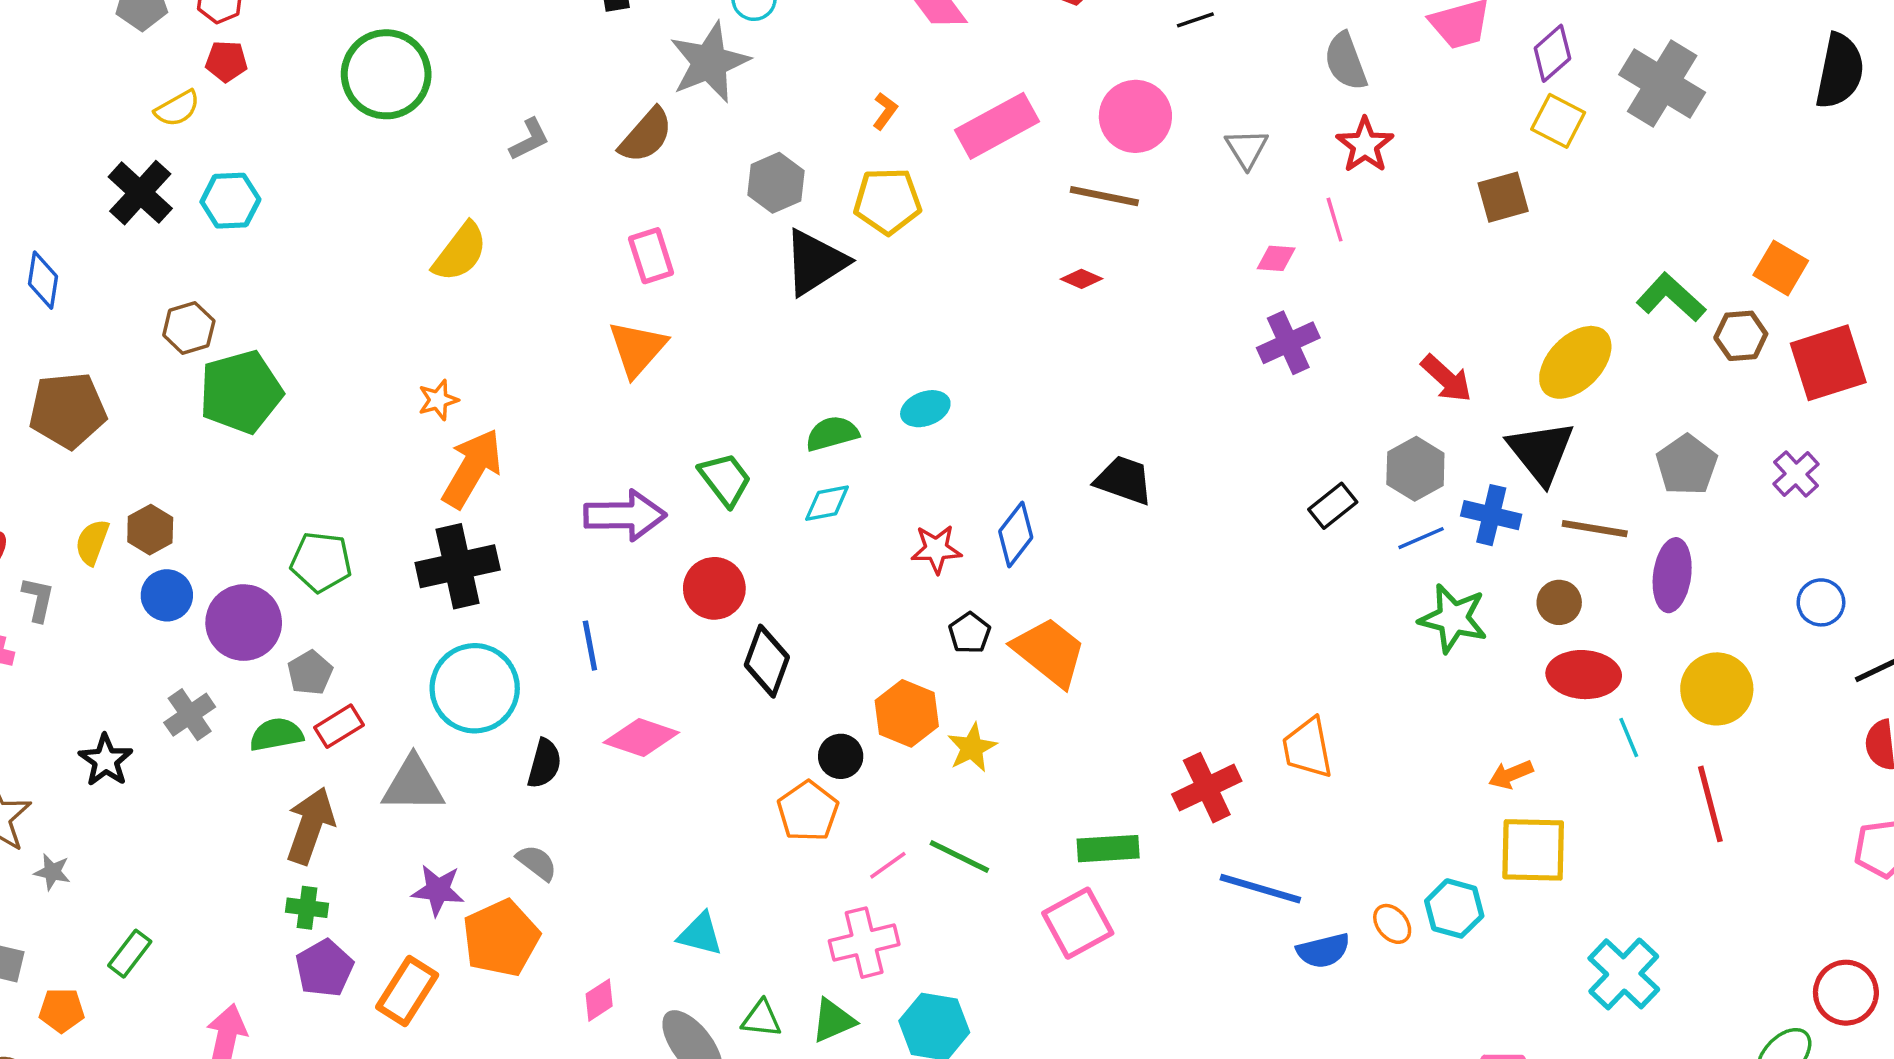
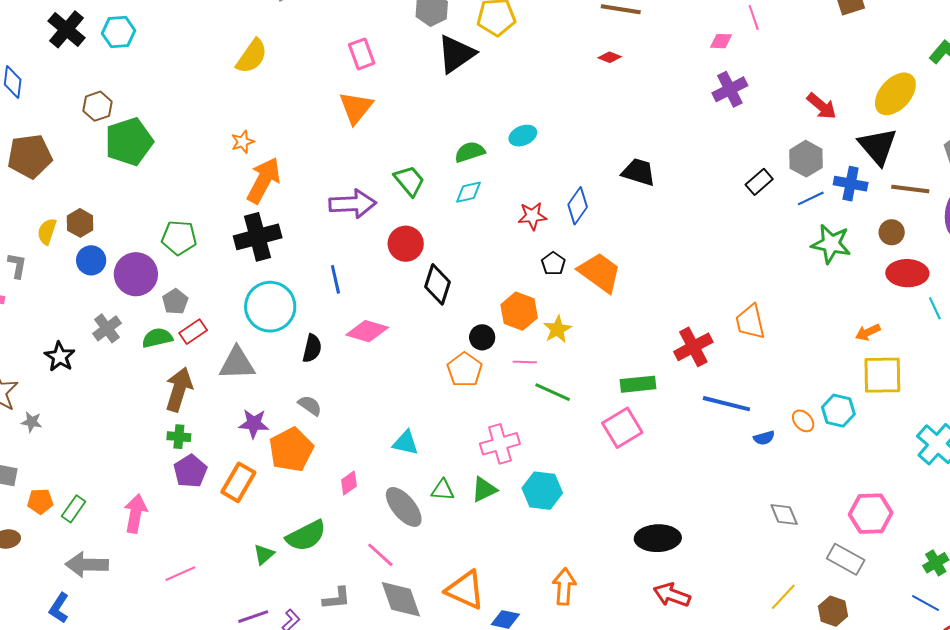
pink line: (888, 865) -> (525, 362), moved, turned 40
blue semicircle: (1323, 951) -> (764, 438), size x0.7
green rectangle: (130, 954) -> (74, 509), moved

